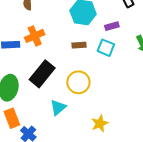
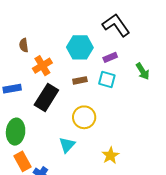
orange cross: (35, 36) -> (42, 66), moved
black rectangle: (42, 74) -> (46, 98), moved

